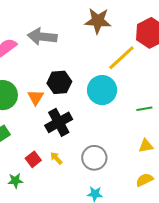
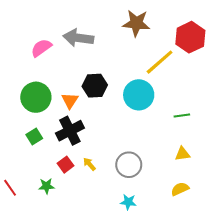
black cross: (59, 122) -> (70, 131), moved

